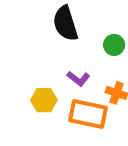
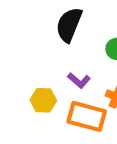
black semicircle: (65, 23) -> (69, 25), turned 36

